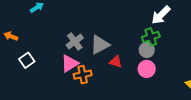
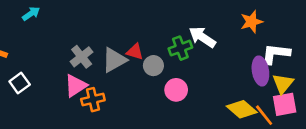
white arrow: (161, 15) -> (202, 37), moved, turned 80
gray circle: (147, 50) -> (153, 66), moved
red triangle: (116, 62) -> (135, 52), moved

